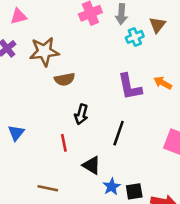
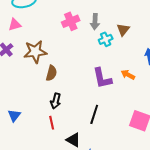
brown semicircle: (65, 79) -> (51, 73), turned -63
black arrow: (81, 114) -> (56, 101), moved

